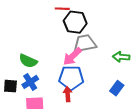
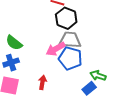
green arrow: (121, 57) -> (98, 76), moved
blue pentagon: (71, 78) -> (70, 58), moved

